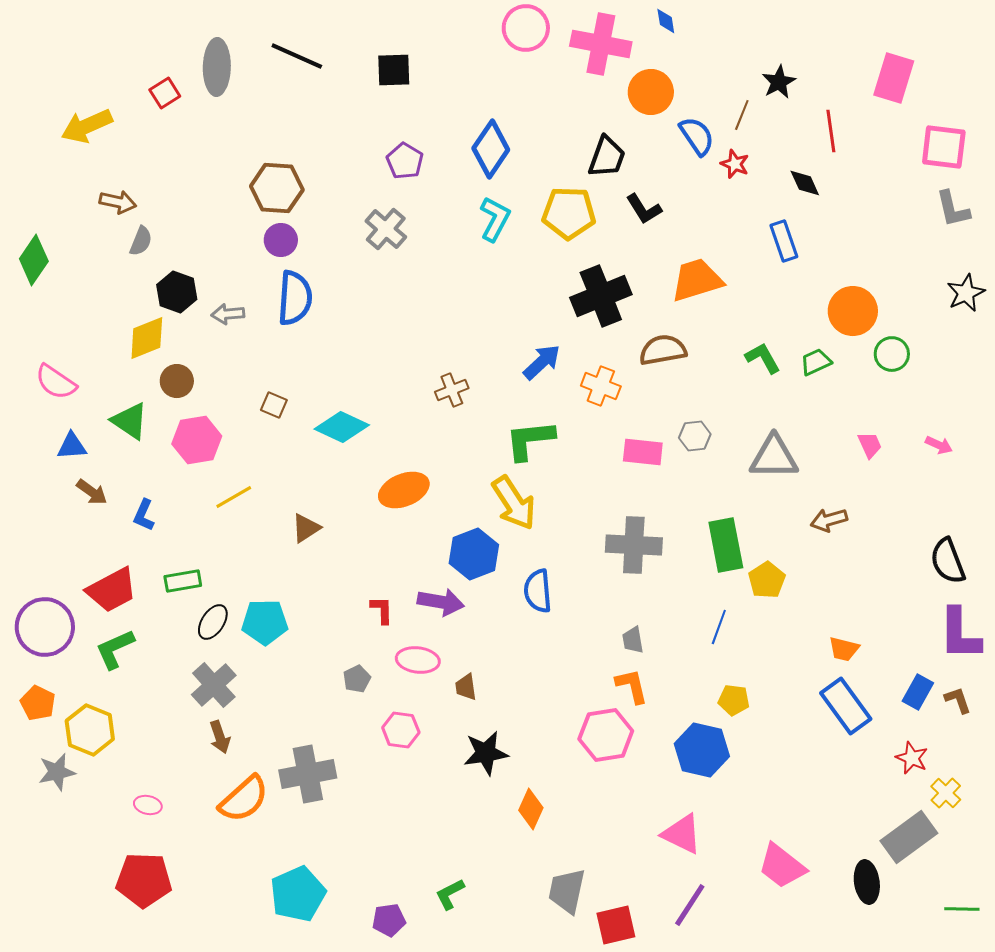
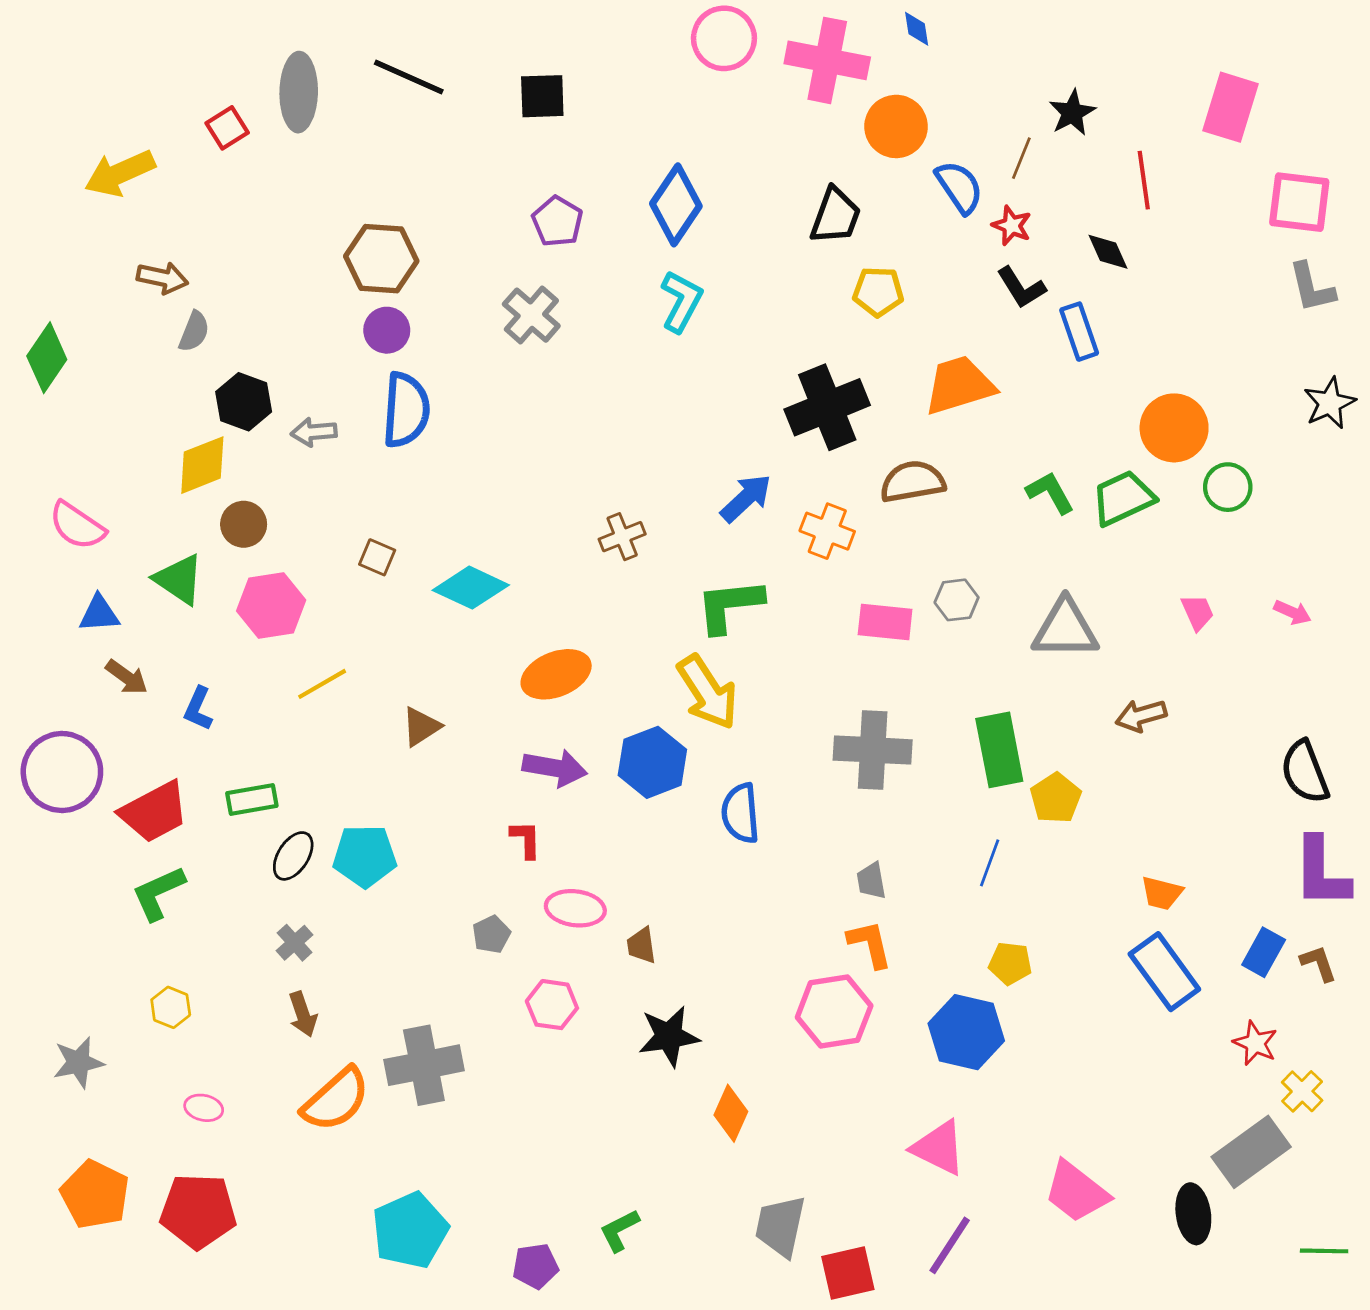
black L-shape: (644, 209) -> (1021, 288), moved
yellow pentagon: (569, 213) -> (878, 292), moved, size x0.7
green trapezoid: (816, 362) -> (1123, 498), size x1.5
purple arrow: (441, 602) -> (555, 768), moved
purple circle: (45, 627) -> (62, 772), moved
gray cross: (214, 685) -> (295, 943), size x0.6
orange pentagon: (38, 703) -> (95, 1195), moved, size x1.4
yellow hexagon: (90, 730) -> (171, 1007), moved, size x0.6

